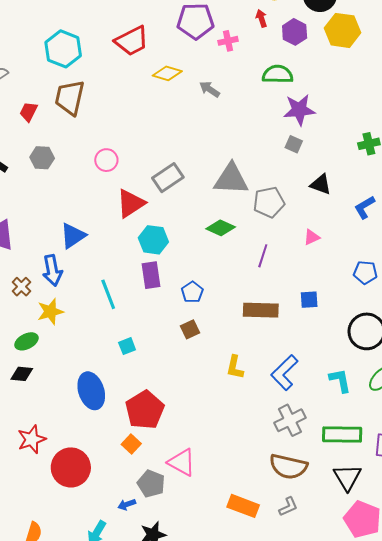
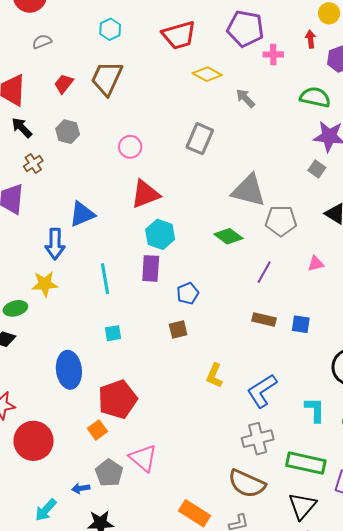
cyan hexagon: (63, 49) -> (110, 29), size x0.6
gray rectangle: (168, 178) -> (200, 139), moved, turned -44
brown cross: (21, 287) -> (33, 163), moved
brown rectangle: (261, 310) -> (264, 319), moved, size x0.7

